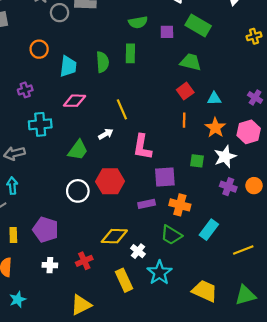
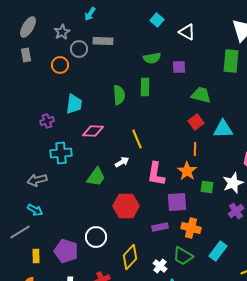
green rectangle: (198, 26) -> (231, 61), moved, turned 65
orange circle: (39, 49) -> (60, 65), moved
cyan trapezoid: (68, 66) -> (74, 104), moved
cyan triangle: (214, 99) -> (223, 129), size x1.5
orange star: (215, 128) -> (187, 171), moved
cyan arrow: (12, 186) -> (35, 210), turned 126
purple cross: (228, 187) -> (236, 211), turned 35
white circle: (78, 191) -> (96, 237), moved
yellow diamond: (114, 236) -> (130, 257), turned -50
white cross: (138, 251) -> (160, 266), moved

